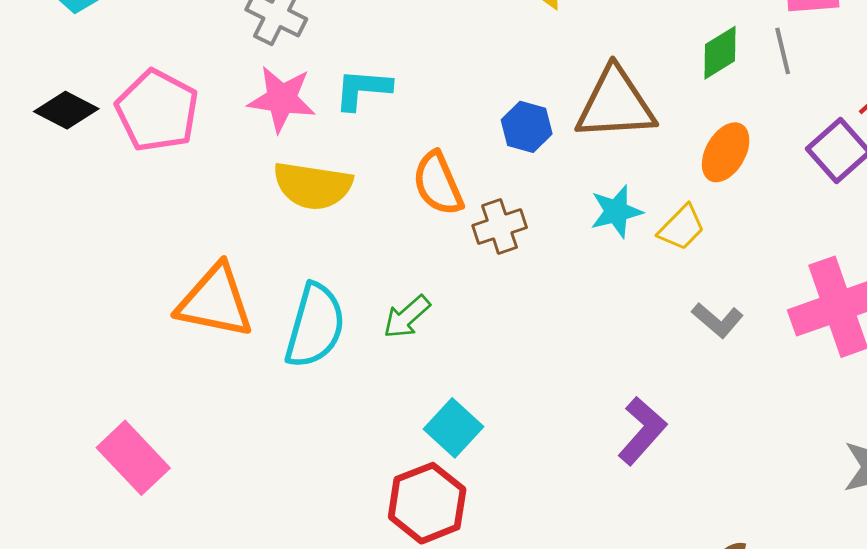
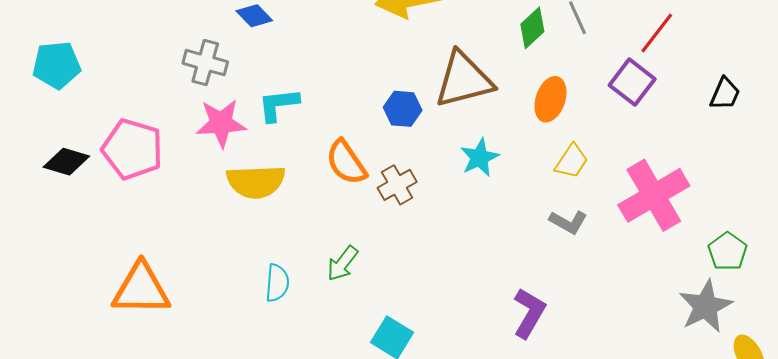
yellow trapezoid: (682, 228) -> (572, 161), moved
orange triangle: (215, 301) -> (141, 289), moved
cyan semicircle: (315, 326) -> (277, 283), size x0.6

